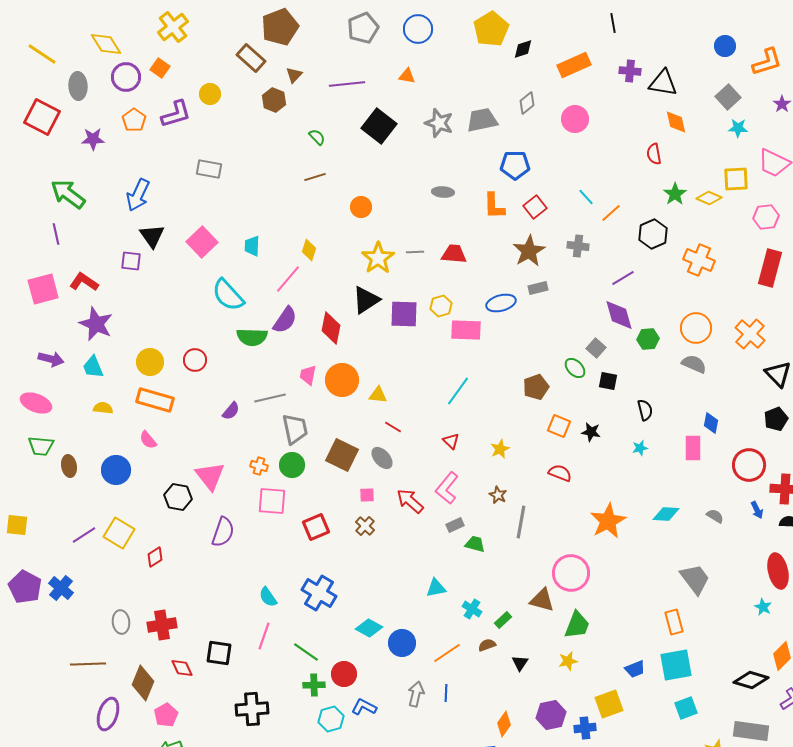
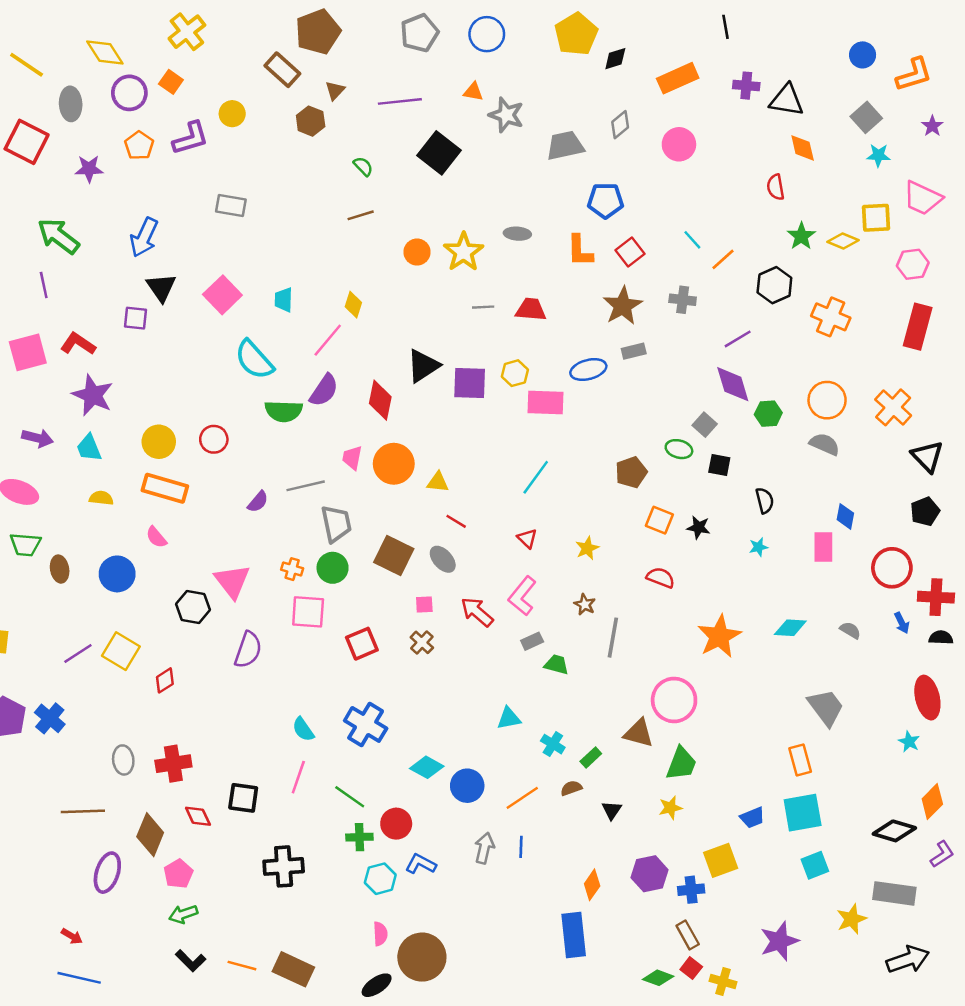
gray star: (439, 123) -> (506, 115), moved
yellow star: (378, 258) -> (464, 252), moved
green ellipse: (575, 368) -> (679, 449), turned -30

